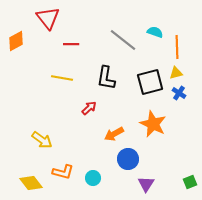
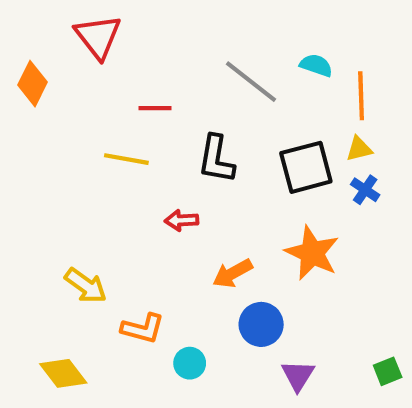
orange diamond: (16, 41) -> (33, 84), turned -35
red line: (71, 44) -> (155, 108), moved
red arrow: (89, 108) -> (182, 220), turned -140
orange L-shape: (63, 172) -> (143, 328), moved

